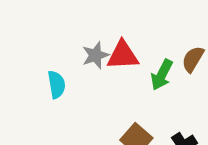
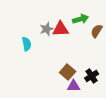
green arrow: (162, 75) -> (81, 19), moved, turned -133

